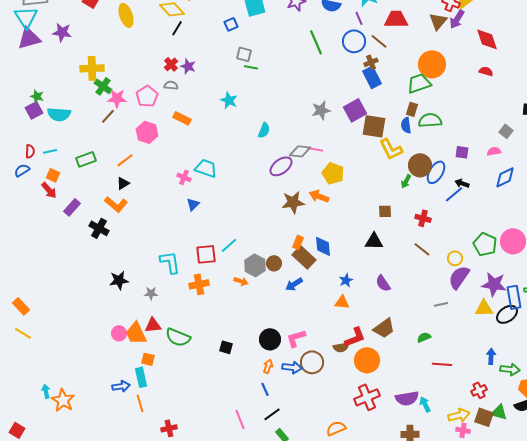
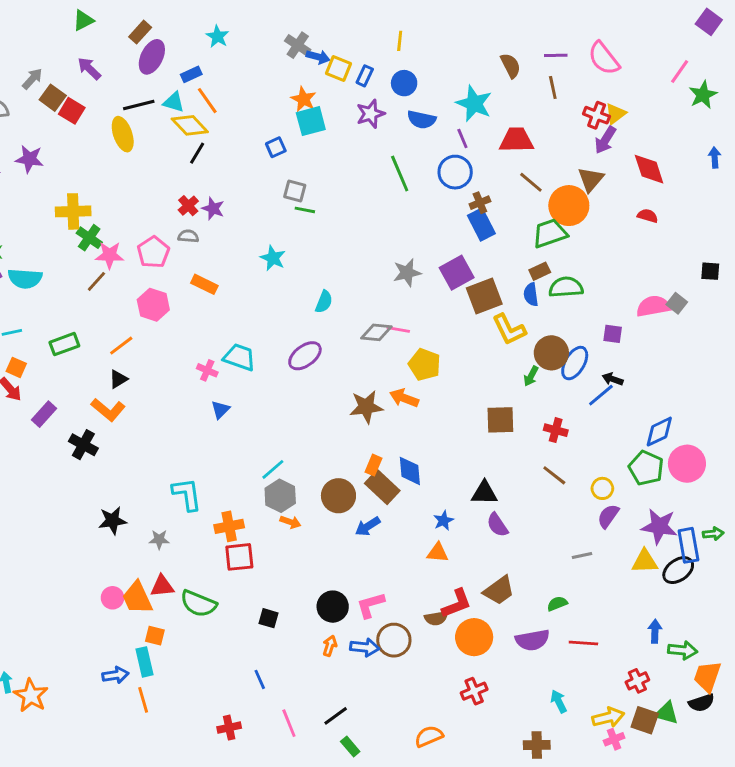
brown triangle: (438, 21) -> (591, 179), moved
brown line: (379, 41) -> (531, 182), moved
brown rectangle: (412, 109) -> (540, 271), turned 48
brown square: (374, 126) -> (484, 296), turned -30
pink semicircle: (494, 151) -> (653, 306), moved, size x1.6
purple ellipse: (281, 166) -> (305, 356), moved
blue diamond: (505, 177) -> (659, 432), moved
brown square: (385, 211) -> (500, 420), size x1.5
black triangle: (374, 241) -> (484, 493), moved
red square: (206, 254) -> (239, 557), moved
brown circle: (274, 263) -> (338, 496), size x1.5
gray hexagon: (255, 265) -> (280, 496), moved
purple semicircle: (459, 277) -> (608, 516), size x0.7
blue line: (265, 389) -> (260, 679), moved
red cross: (367, 397) -> (474, 691), size x0.7
purple semicircle: (407, 398) -> (532, 640), moved
red cross: (169, 428) -> (229, 728), moved
pink cross: (463, 430) -> (614, 739), turned -32

